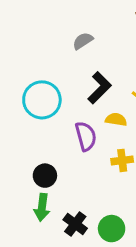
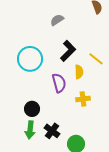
yellow semicircle: (116, 120) -> (79, 72), turned 80
black cross: (75, 224) -> (52, 131), moved

